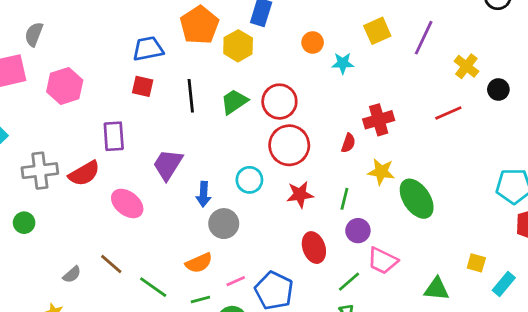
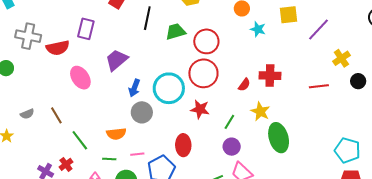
cyan circle: (249, 180) -> (169, 88), size x1.6
red ellipse: (314, 248) -> (183, 145), moved

